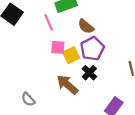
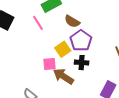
pink square: (58, 47) -> (50, 64), moved
black cross: (89, 73) -> (82, 63), turned -32

